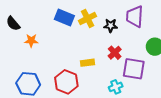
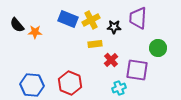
orange star: (31, 41) -> (35, 32), moved
red cross: (115, 53) -> (111, 60), moved
yellow rectangle: (88, 63) -> (95, 44), moved

